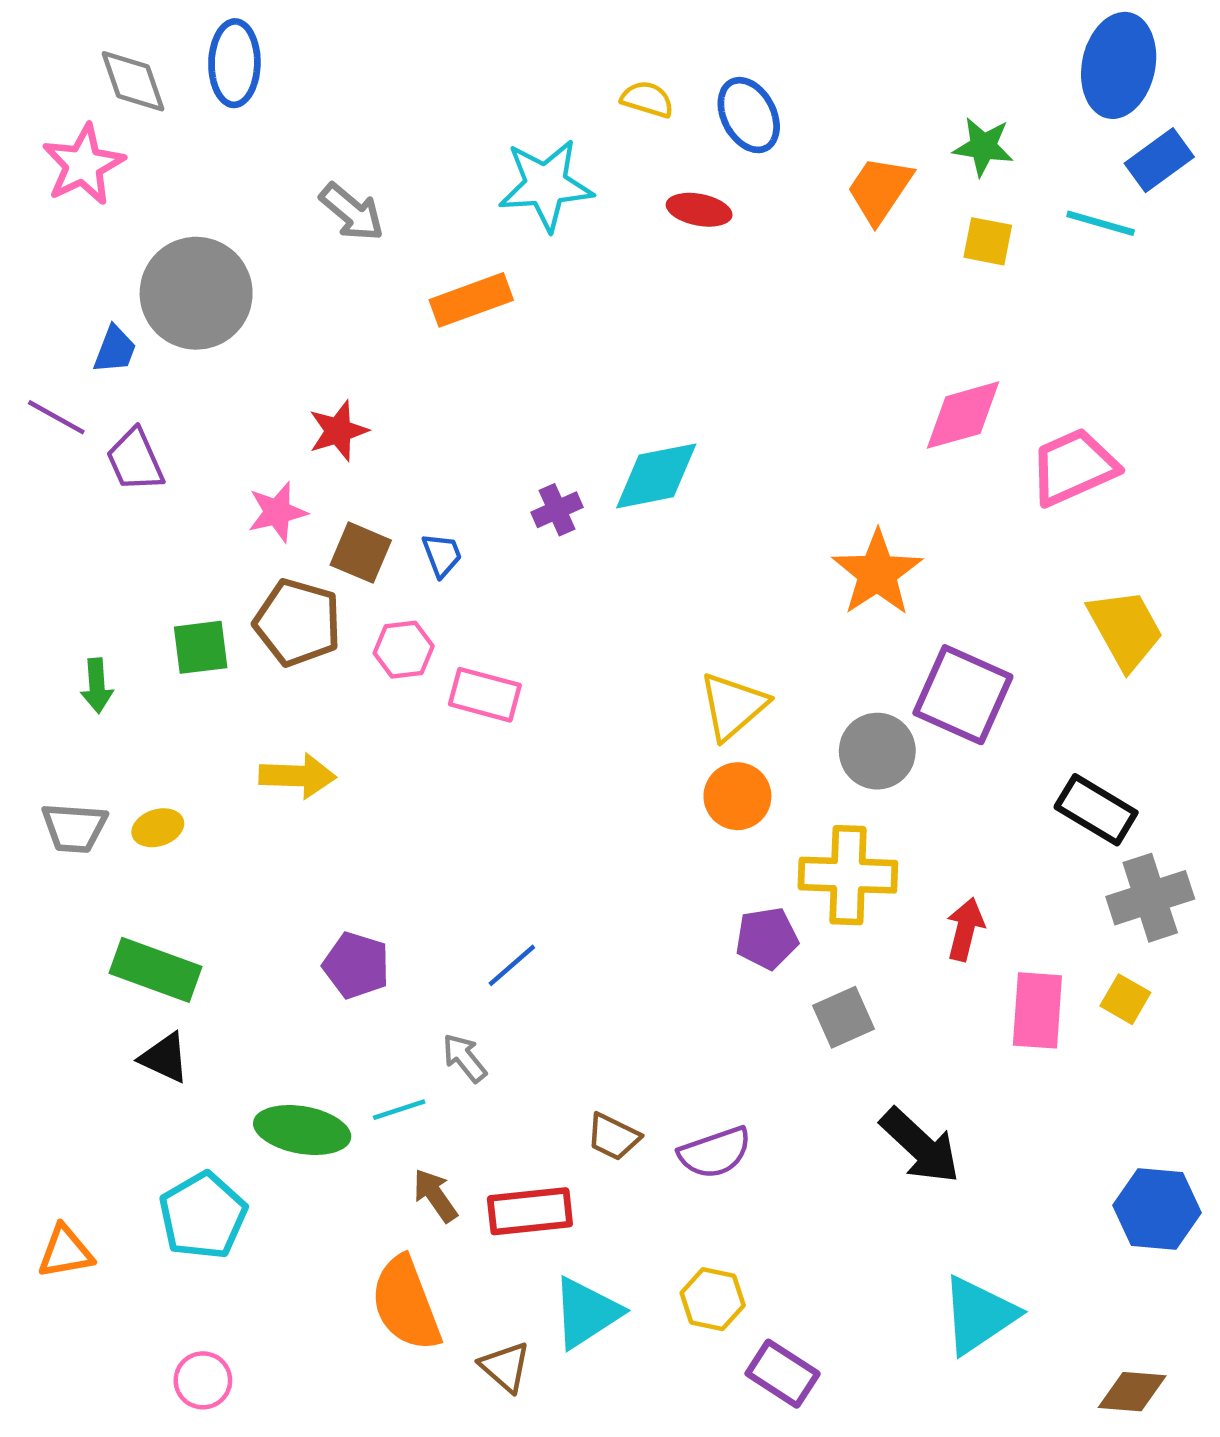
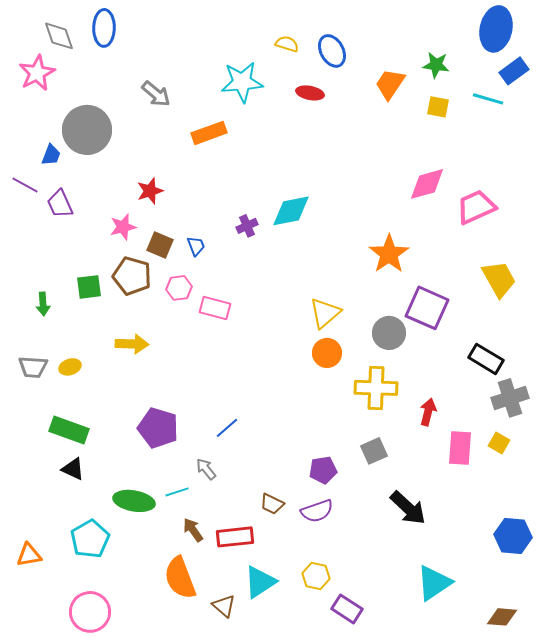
purple pentagon: (767, 938) -> (323, 470), moved
purple pentagon: (356, 965) -> (158, 428), size x1.4
pink circle: (203, 1380) -> (90, 612), size x1.6

